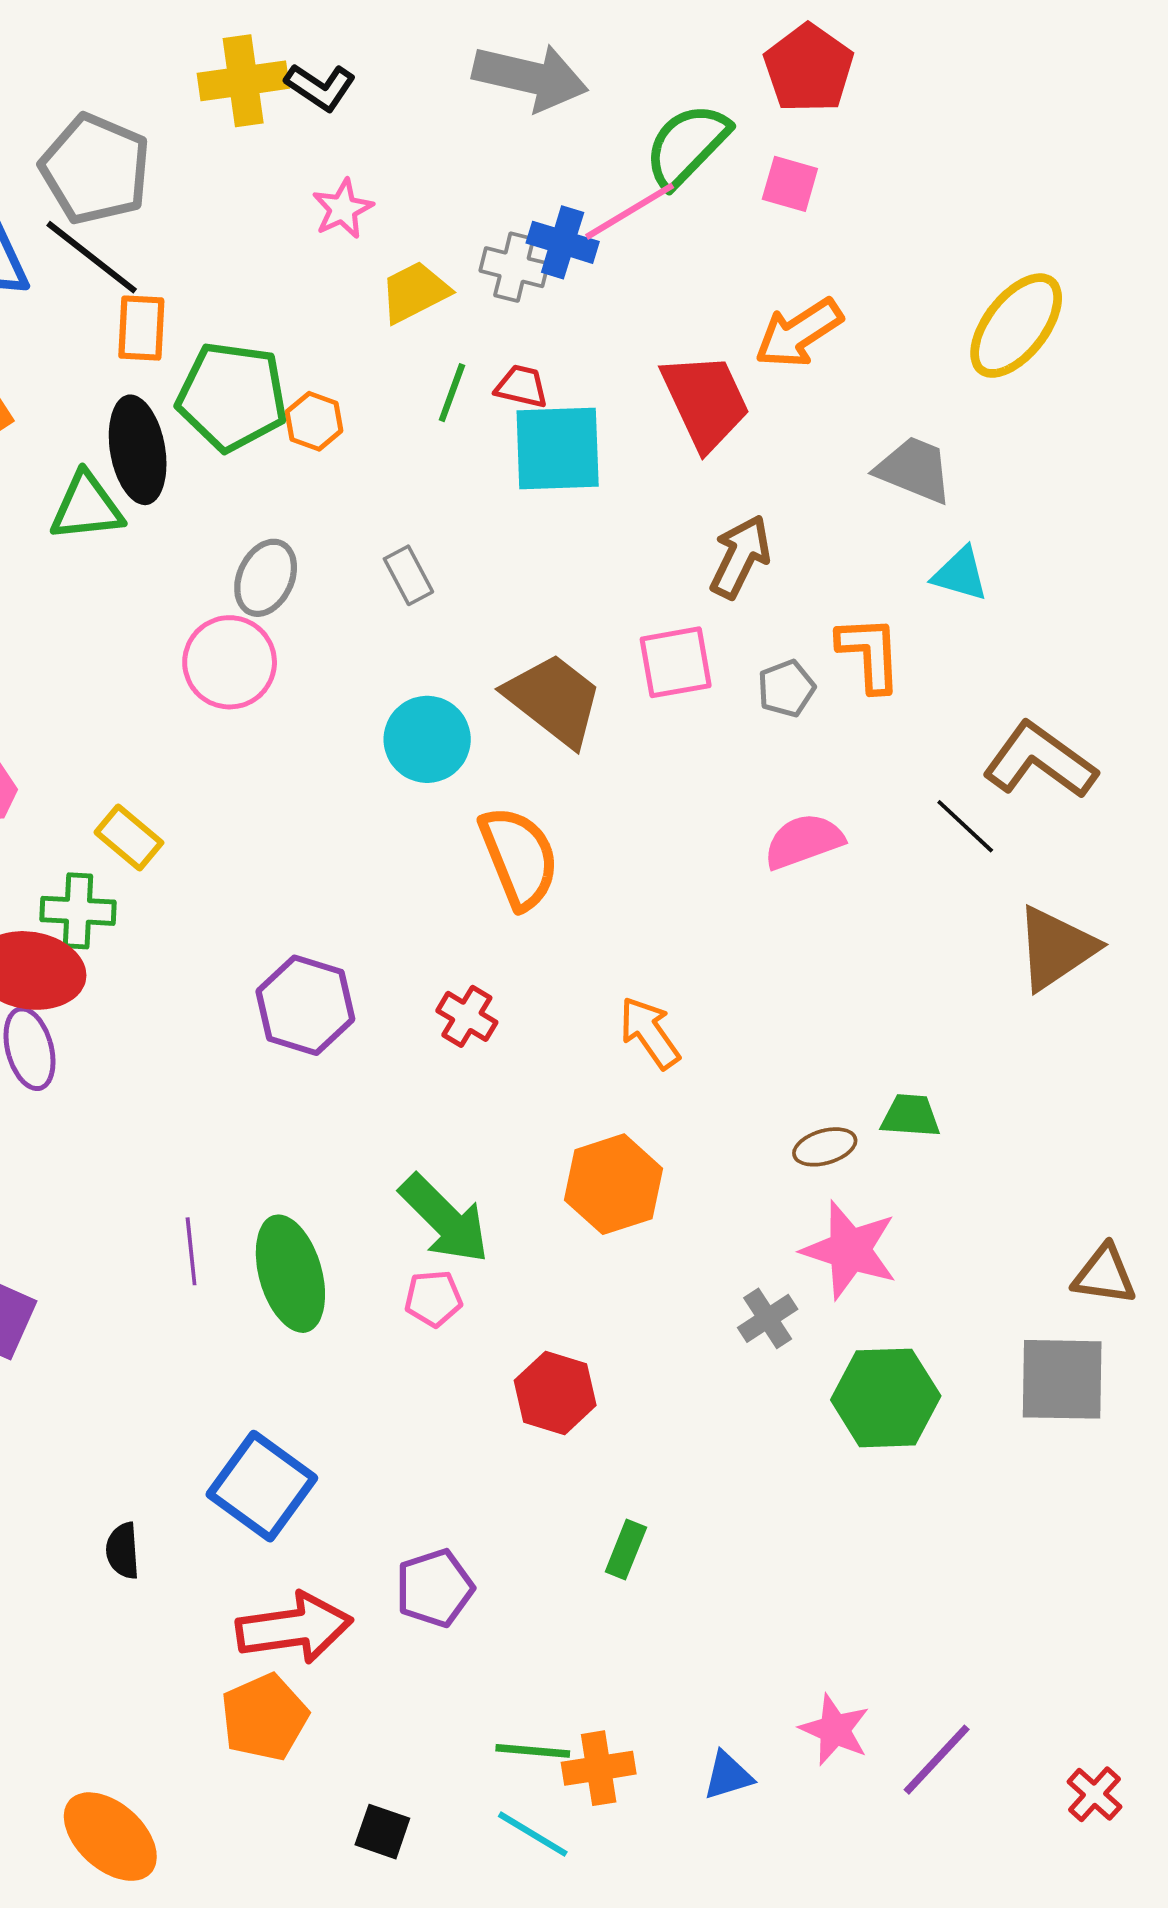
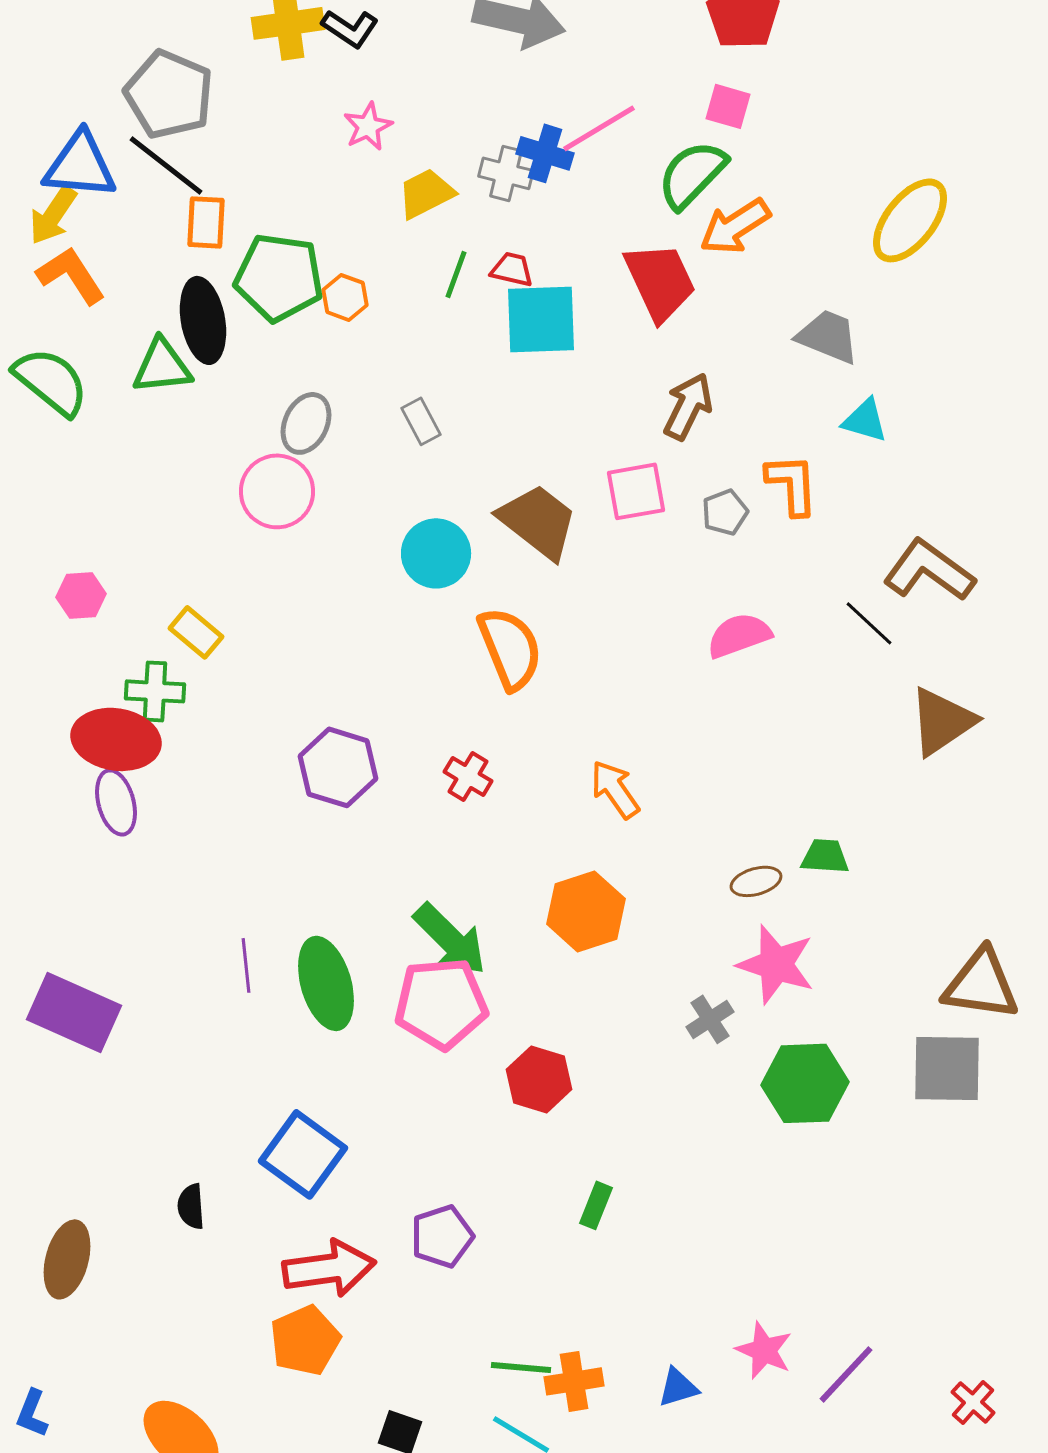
green semicircle: (687, 145) -> (692, 174), moved
brown triangle: (1104, 1275) -> (981, 984), size x1.5
pink pentagon: (433, 1299) -> (441, 1003), size x2.0

